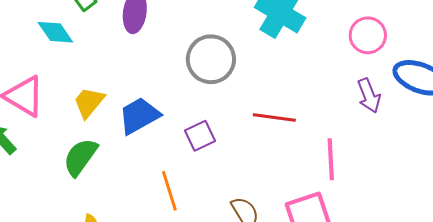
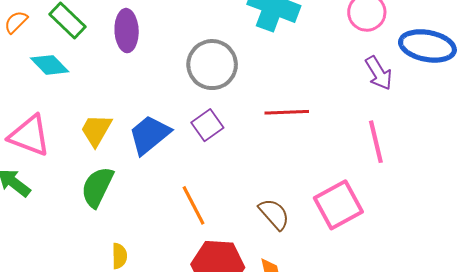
purple square: (200, 136) -> (207, 125), moved
pink line: (331, 159) -> (376, 142), moved

